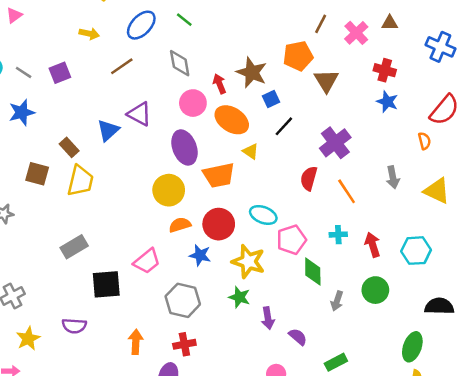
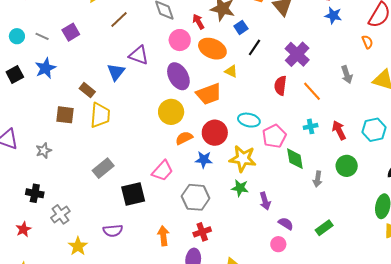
purple semicircle: (298, 337) -> (286, 224), moved

